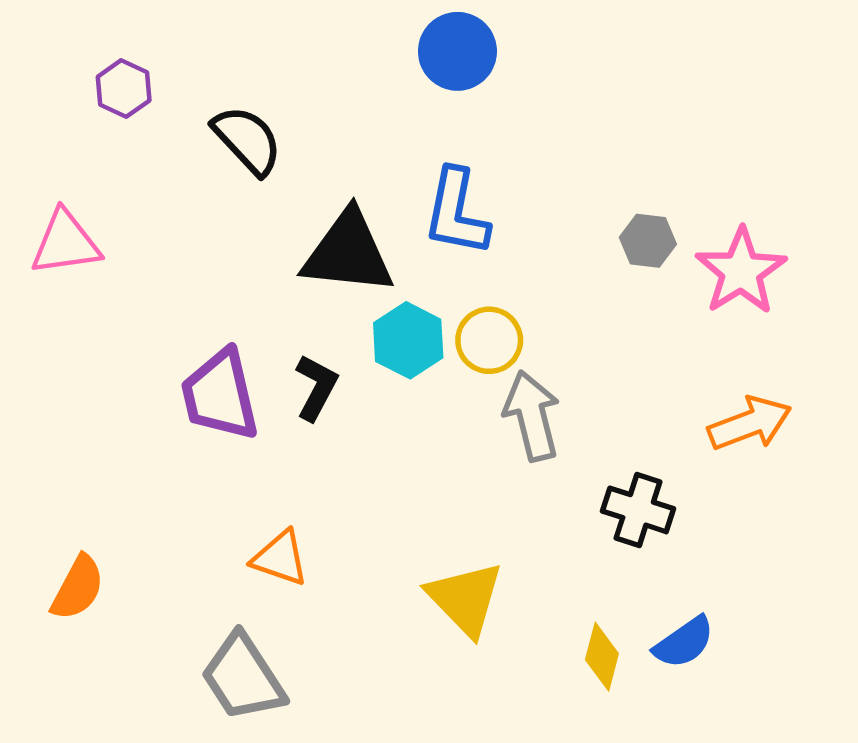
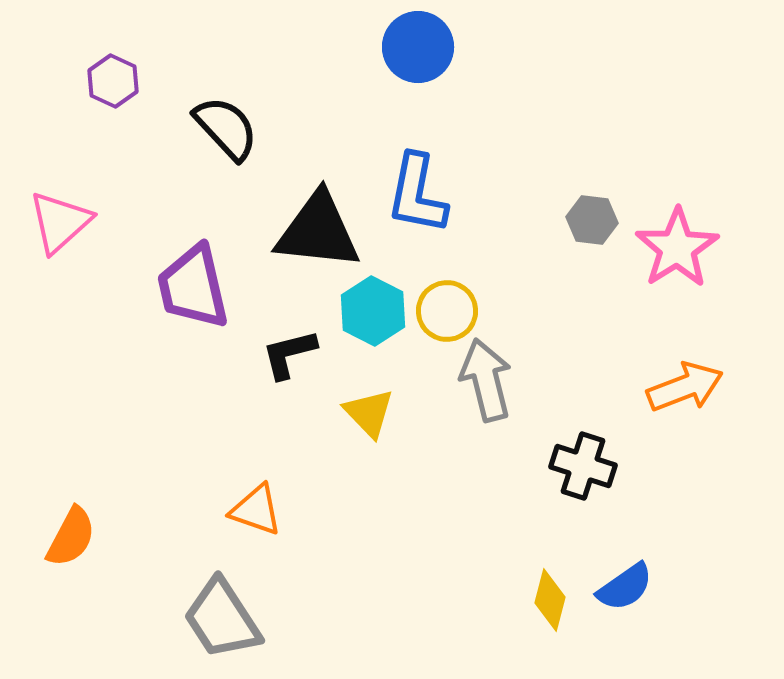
pink triangle: (66, 243) -> (60, 222), turned -34
black L-shape: (316, 387) -> (289, 354), turned -132
purple trapezoid: (220, 395) -> (193, 287), moved
yellow triangle: (465, 599) -> (369, 413), moved, size x0.7

